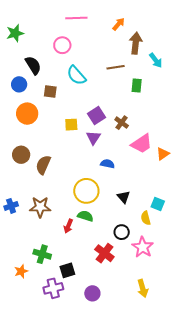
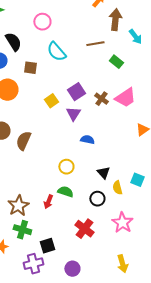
green rectangle: (137, 85) -> (116, 62), turned -56
yellow square: (71, 125) -> (51, 101), turned -32
pink trapezoid: (142, 144) -> (125, 98), moved
yellow circle: (86, 191) -> (66, 167), size x0.6
brown star: (40, 207) -> (18, 206), moved, turned -30
yellow semicircle: (146, 218) -> (117, 188), moved
black circle: (122, 232) -> (97, 199), moved

